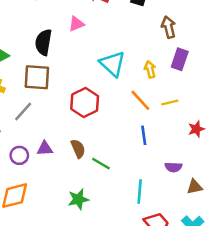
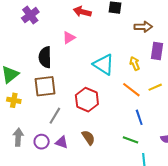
brown arrow: (169, 27) -> (143, 27), turned 114
gray line: (23, 111) -> (55, 116), moved
purple triangle: (45, 148) -> (62, 142), turned 32
purple circle: (19, 155) -> (42, 142), moved
green line: (101, 164) -> (131, 140), moved

